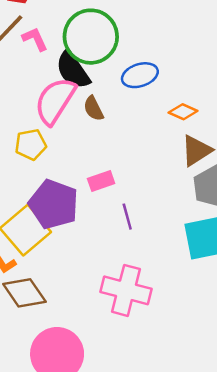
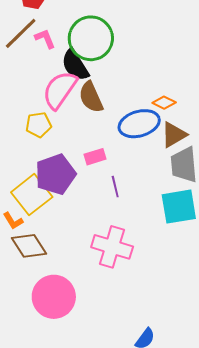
blue ellipse: (140, 75) -> (139, 124), moved, size x1.4
brown semicircle: (94, 108) -> (91, 97), size x1.5
purple pentagon: (54, 204) -> (55, 174), turned 30

